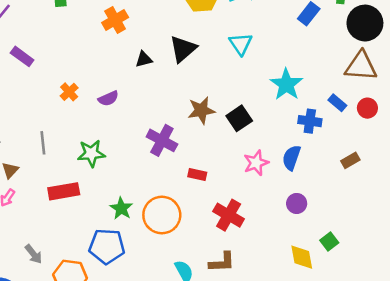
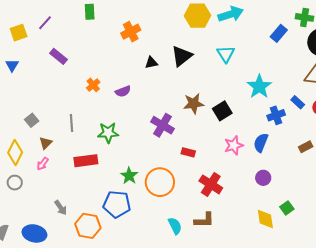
blue cross: (310, 121) -> (276, 115), turned -30

